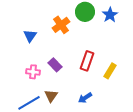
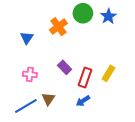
red rectangle: (87, 61) -> (85, 77), moved
purple rectangle: (55, 65) -> (65, 67), moved

